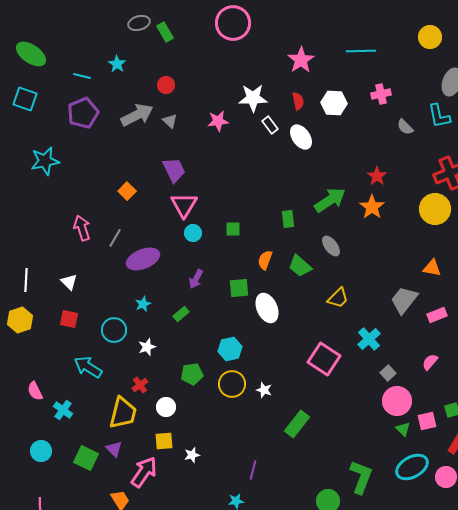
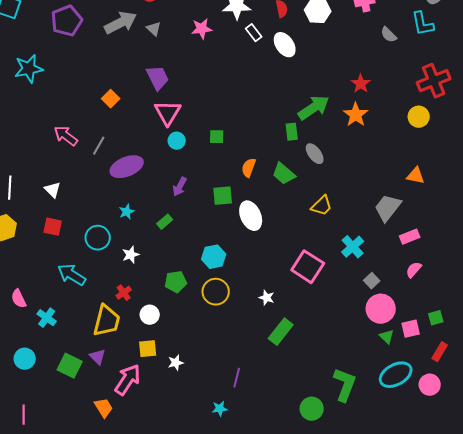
yellow circle: (435, 209) -> (419, 117), size x0.7
green rectangle: (288, 219) -> (292, 132), moved
pink arrow: (82, 228) -> (66, 136), turned -35
pink rectangle: (437, 315) -> (410, 237), moved
white star: (264, 390) -> (267, 298), moved

